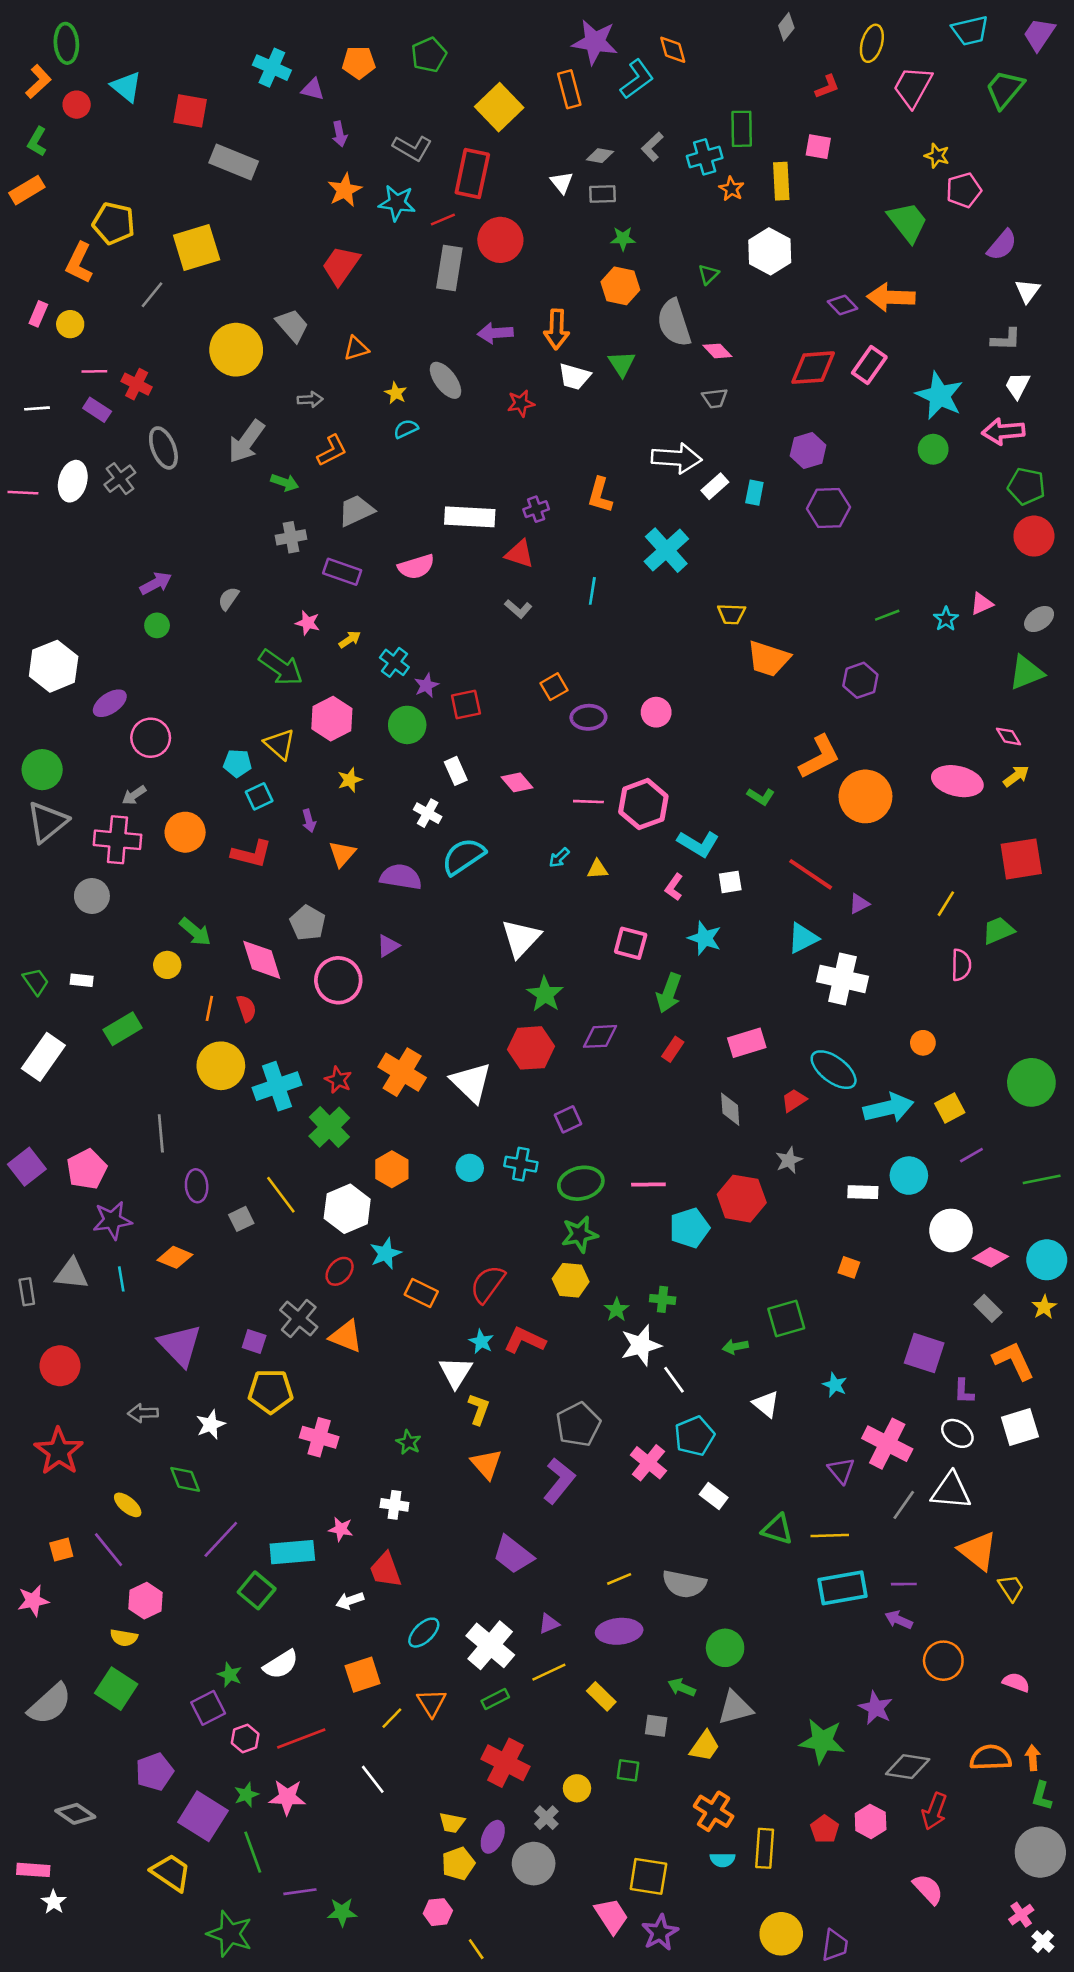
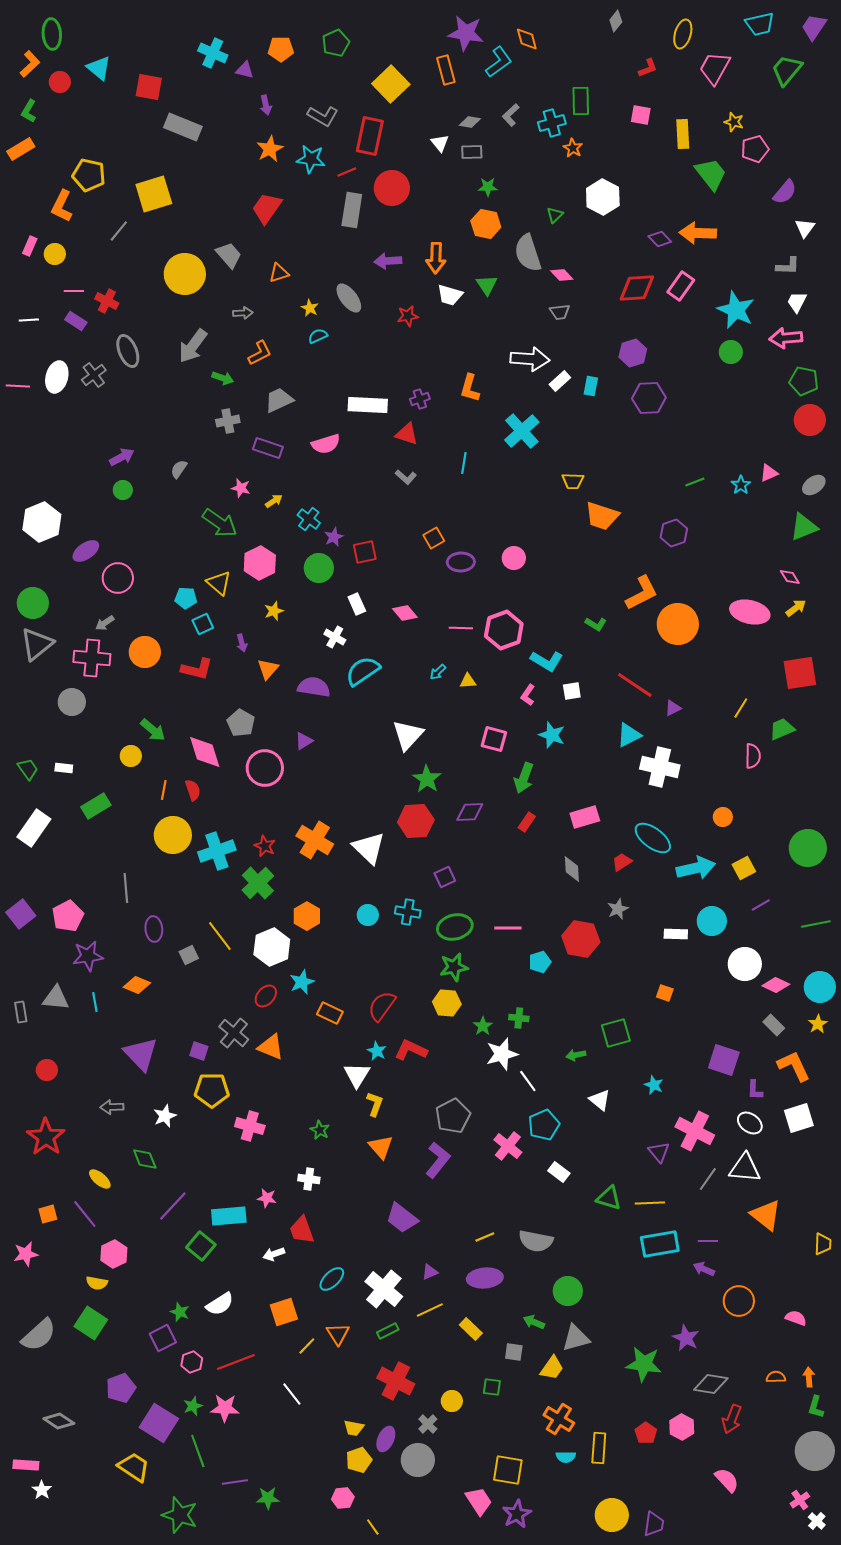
yellow rectangle: (781, 181) -> (683, 134), moved
cyan pentagon: (689, 1228) -> (540, 962), size x0.7
red circle: (60, 1366) -> (47, 1070), size x0.7
yellow trapezoid: (1011, 1588) -> (823, 1244), moved, turned 35
orange semicircle: (991, 1758) -> (776, 1377), size x0.6

